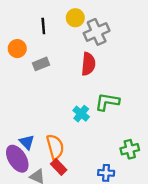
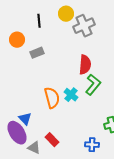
red semicircle: (88, 64) -> (85, 65), moved
green L-shape: (107, 102) -> (93, 85), turned 120
orange semicircle: (55, 147) -> (52, 98), moved

